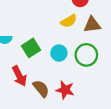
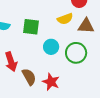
green square: (31, 48) -> (31, 27), moved, turned 30

